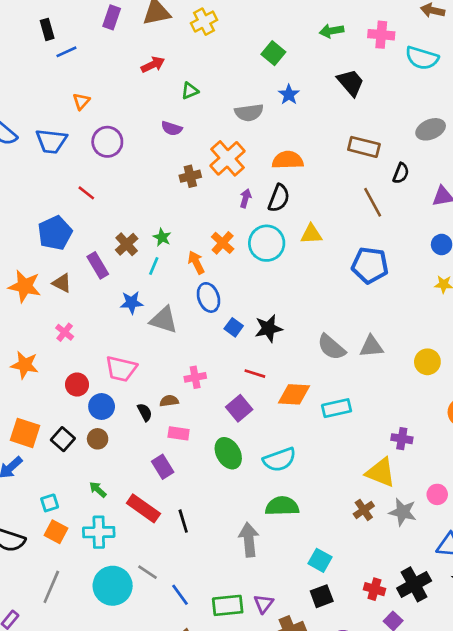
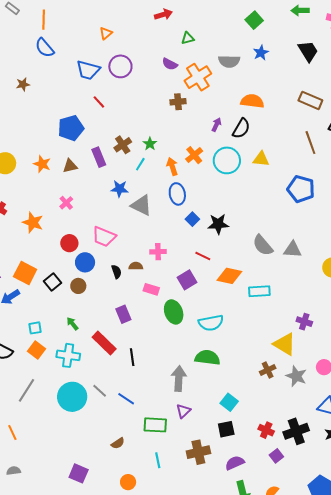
blue trapezoid: (51, 141) -> (88, 70), moved
orange cross: (228, 158) -> (198, 77), moved
brown triangle: (62, 283) -> (70, 166), turned -49
orange star: (25, 286) -> (42, 164), size x0.7
pink rectangle: (179, 433) -> (151, 289), moved
blue line: (180, 595) -> (126, 399), moved, turned -30
purple triangle: (264, 604) -> (183, 411), moved

